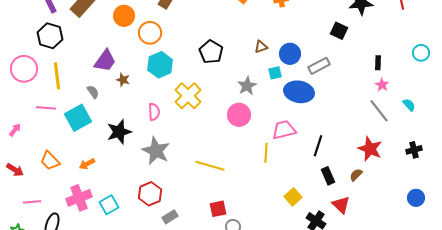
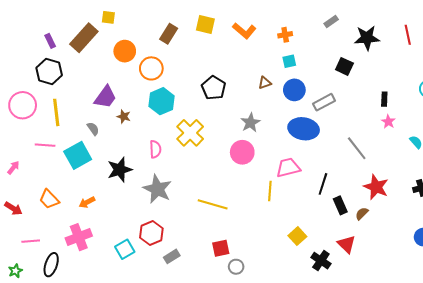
cyan square: (275, 73) -> (289, 61), moved
gray line: (379, 111) -> (357, 148), moved
black rectangle: (328, 176) -> (340, 205), moved
cyan square: (109, 205) -> (125, 249), moved

